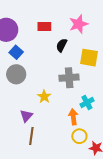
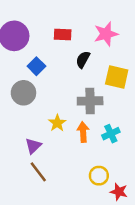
blue square: (16, 52) -> (36, 66), moved
orange arrow: (73, 117) -> (83, 132), moved
brown line: (31, 136) -> (38, 172), turned -48

